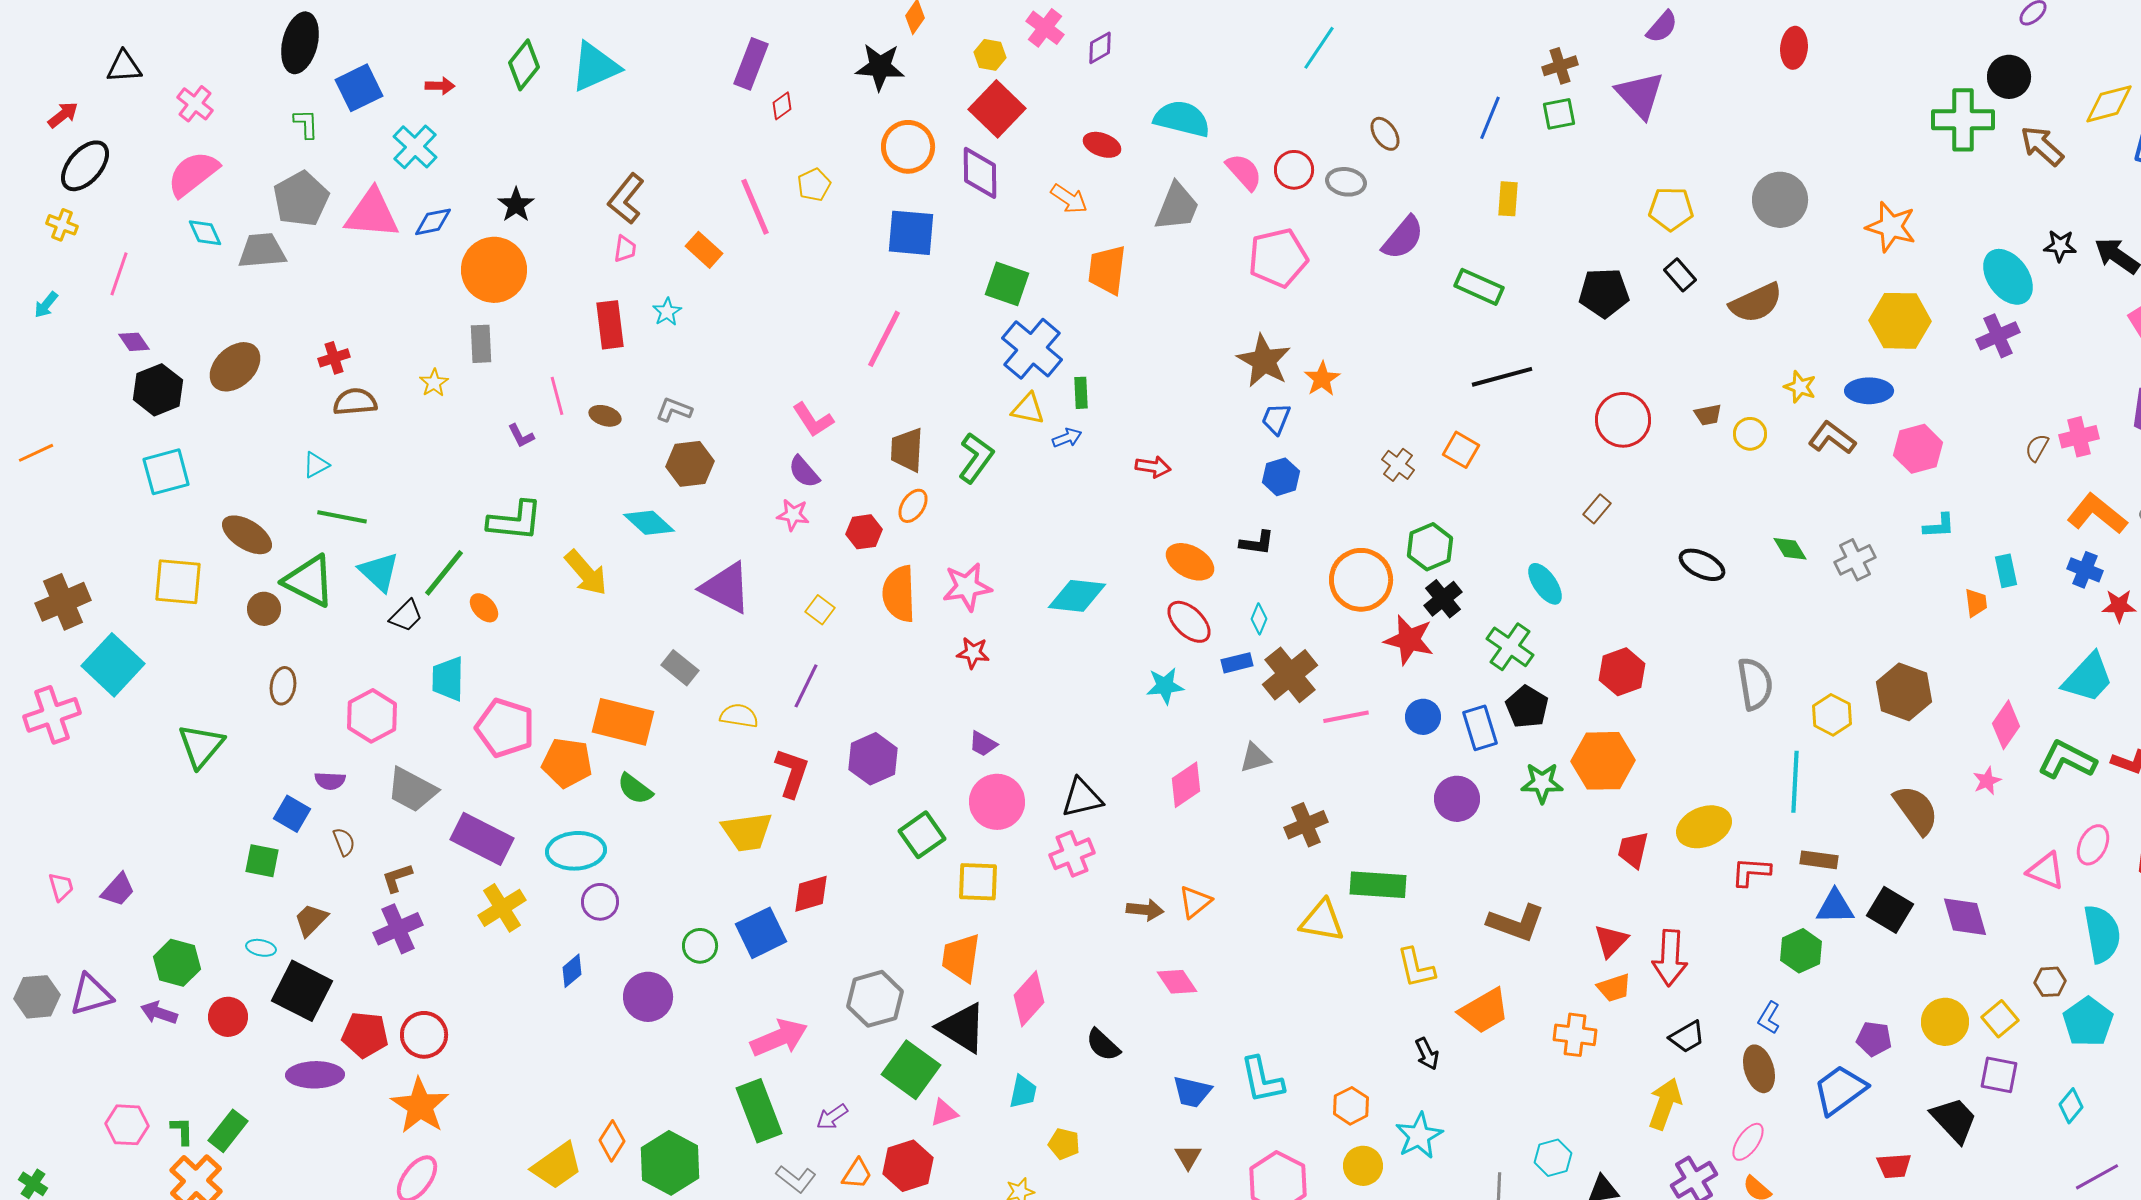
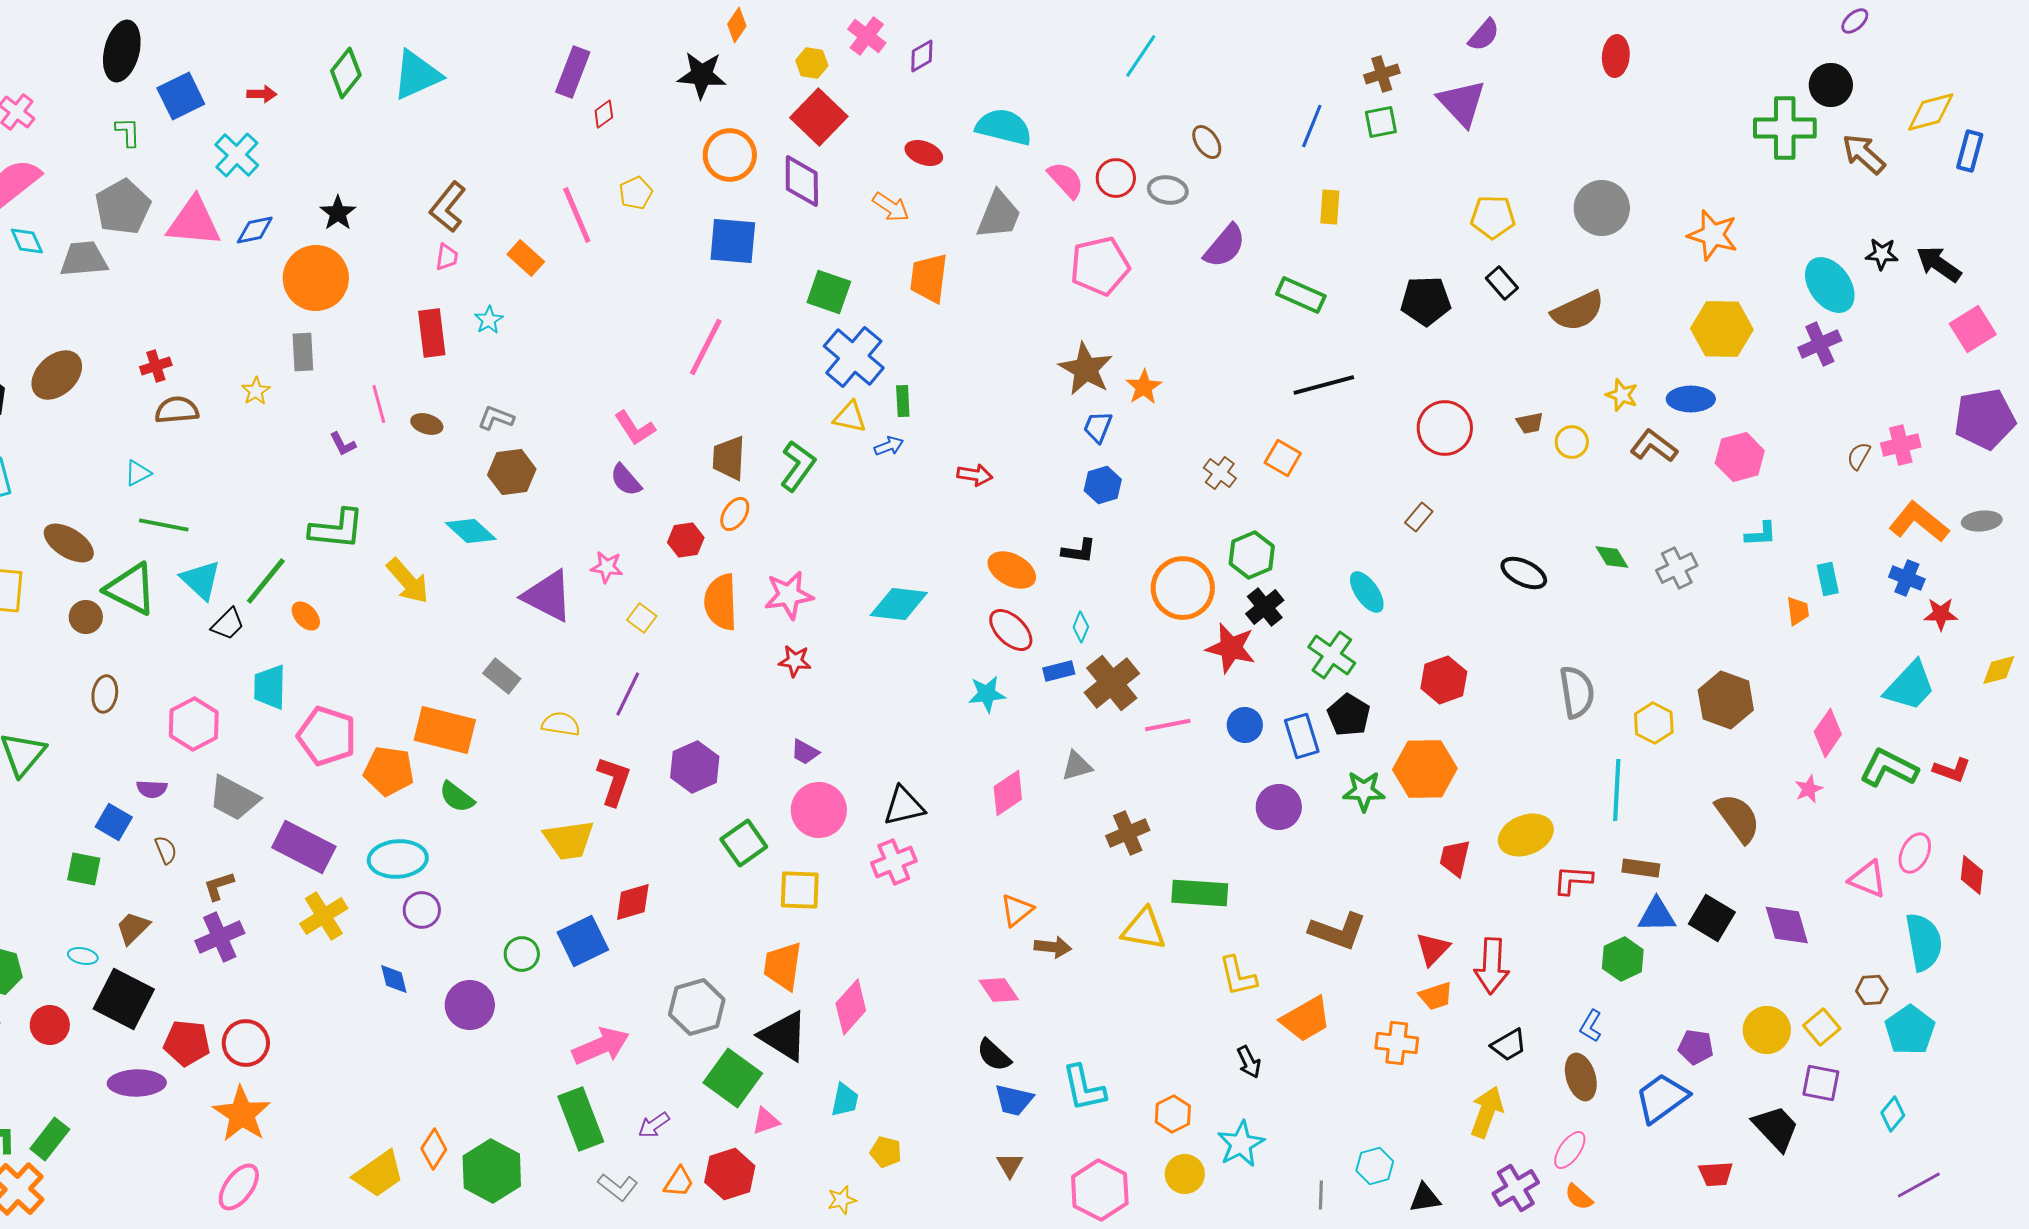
pink star: (793, 515) -> (607, 567), moved
brown arrow: (1145, 910) -> (1053, 947), moved
blue diamond: (572, 971) -> (394, 979), turned -64
black semicircle: (1103, 1045) -> (994, 1055), moved

